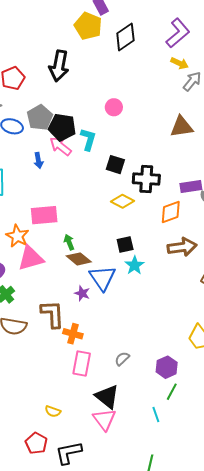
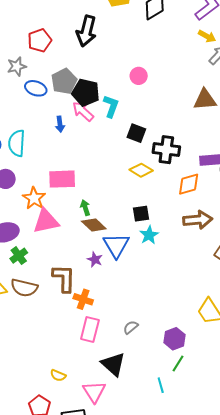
pink triangle: (104, 419) -> (94, 392), moved

